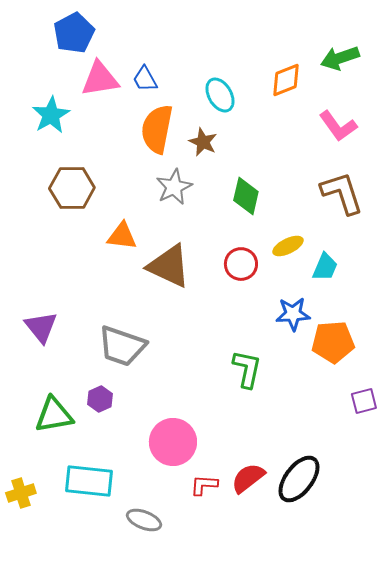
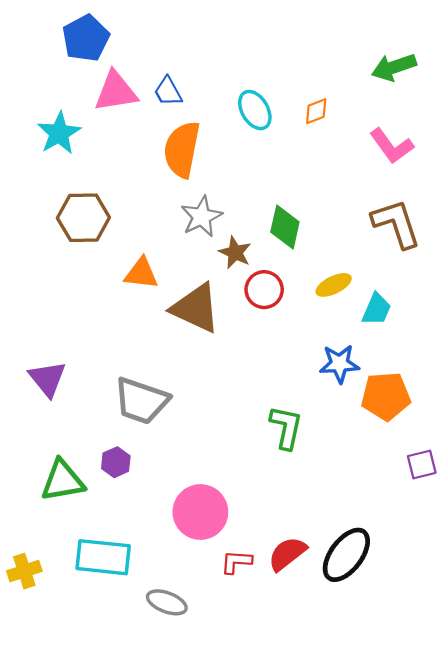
orange diamond: (286, 80) -> (316, 111), moved, size x0.7
brown star: (203, 142) -> (235, 253), moved
red circle: (241, 264) -> (264, 290), moved

